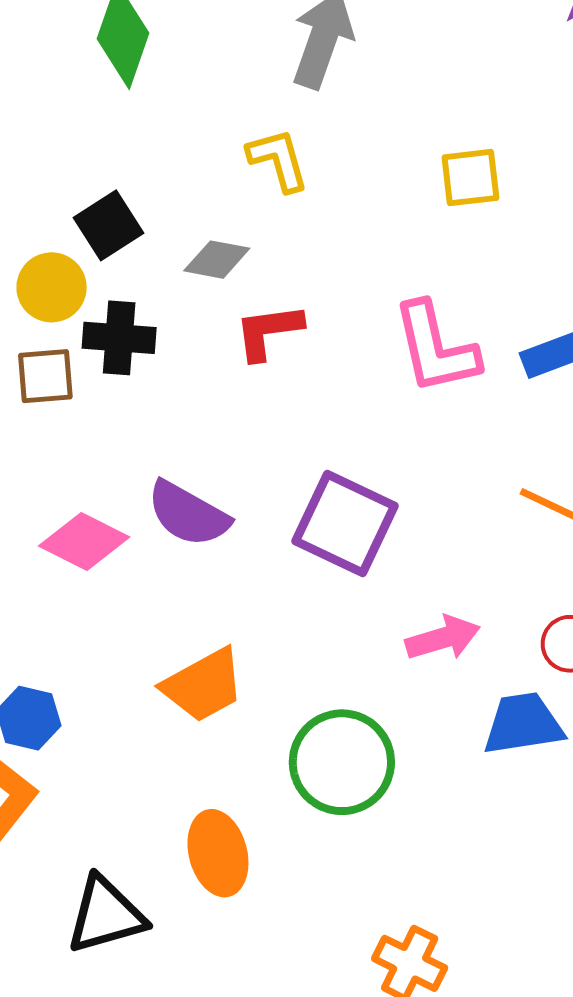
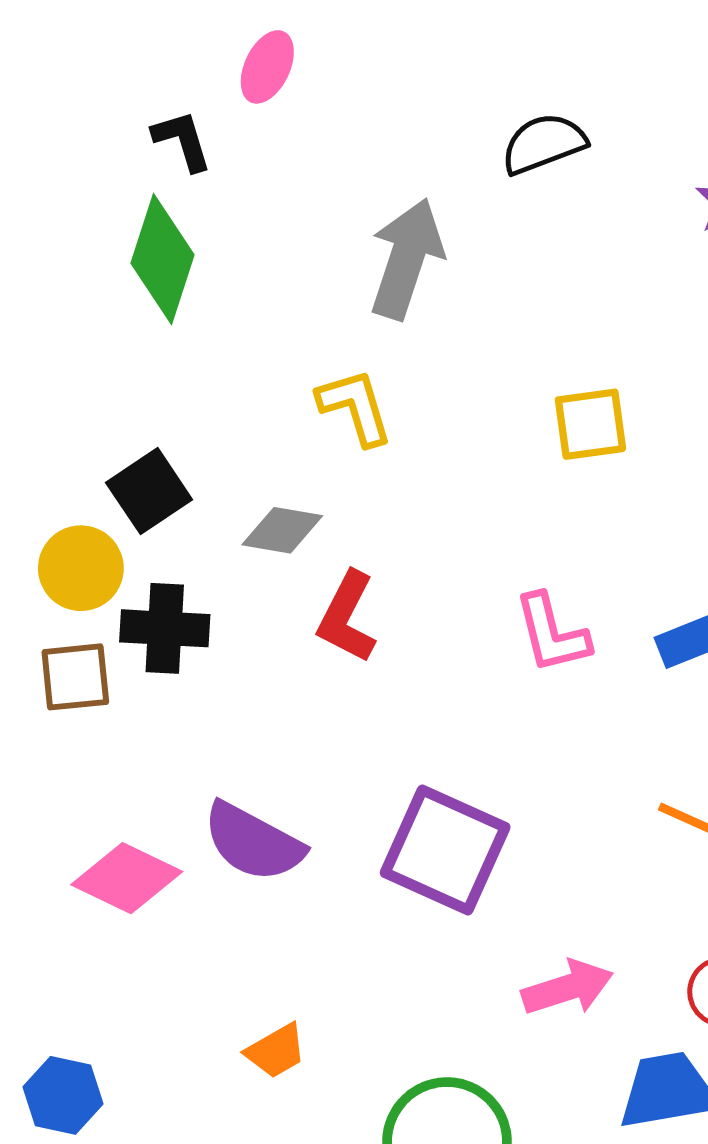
red L-shape: (268, 332) -> (347, 617), turned -54
pink L-shape: (436, 348) -> (552, 633), size x0.7
orange trapezoid: (203, 685) -> (276, 1051), size x0.6

